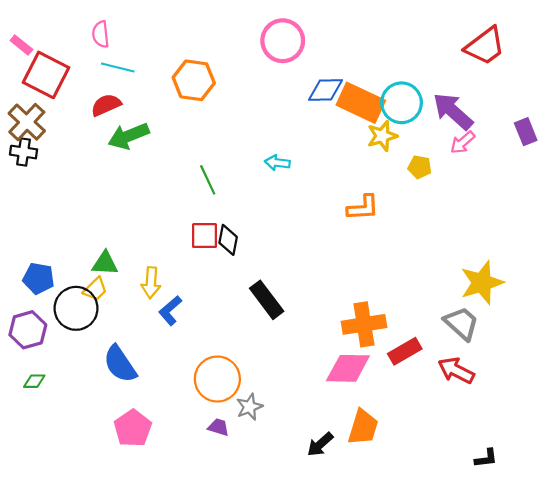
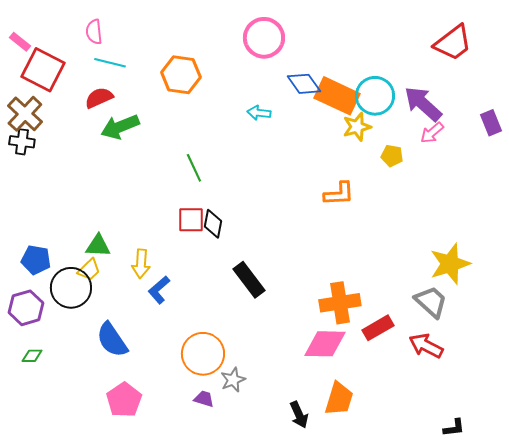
blue diamond: (325, 90) -> (304, 84), turned 56
cyan arrow: (277, 163) -> (259, 113), moved
black arrow: (320, 444) -> (299, 415), turned -72

